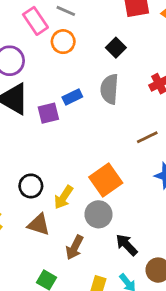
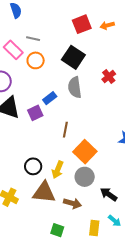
black square: (116, 48) -> (73, 57), size x1.6
brown line: (147, 137) -> (65, 130), moved, turned -42
brown triangle: (39, 225) -> (44, 192), size x1.4
brown arrow: (75, 247) -> (72, 203), turned -90

